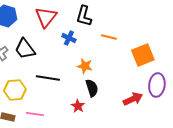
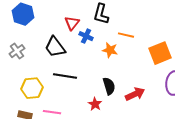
red triangle: (46, 17) -> (72, 23), moved, size x0.7
black trapezoid: (25, 49) -> (55, 47), moved
orange star: (85, 66) -> (110, 50), moved
red arrow: (133, 99) -> (135, 94), moved

